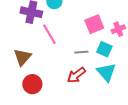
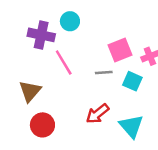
gray line: (81, 52) -> (104, 72), moved
cyan triangle: (106, 72) -> (131, 126), moved

